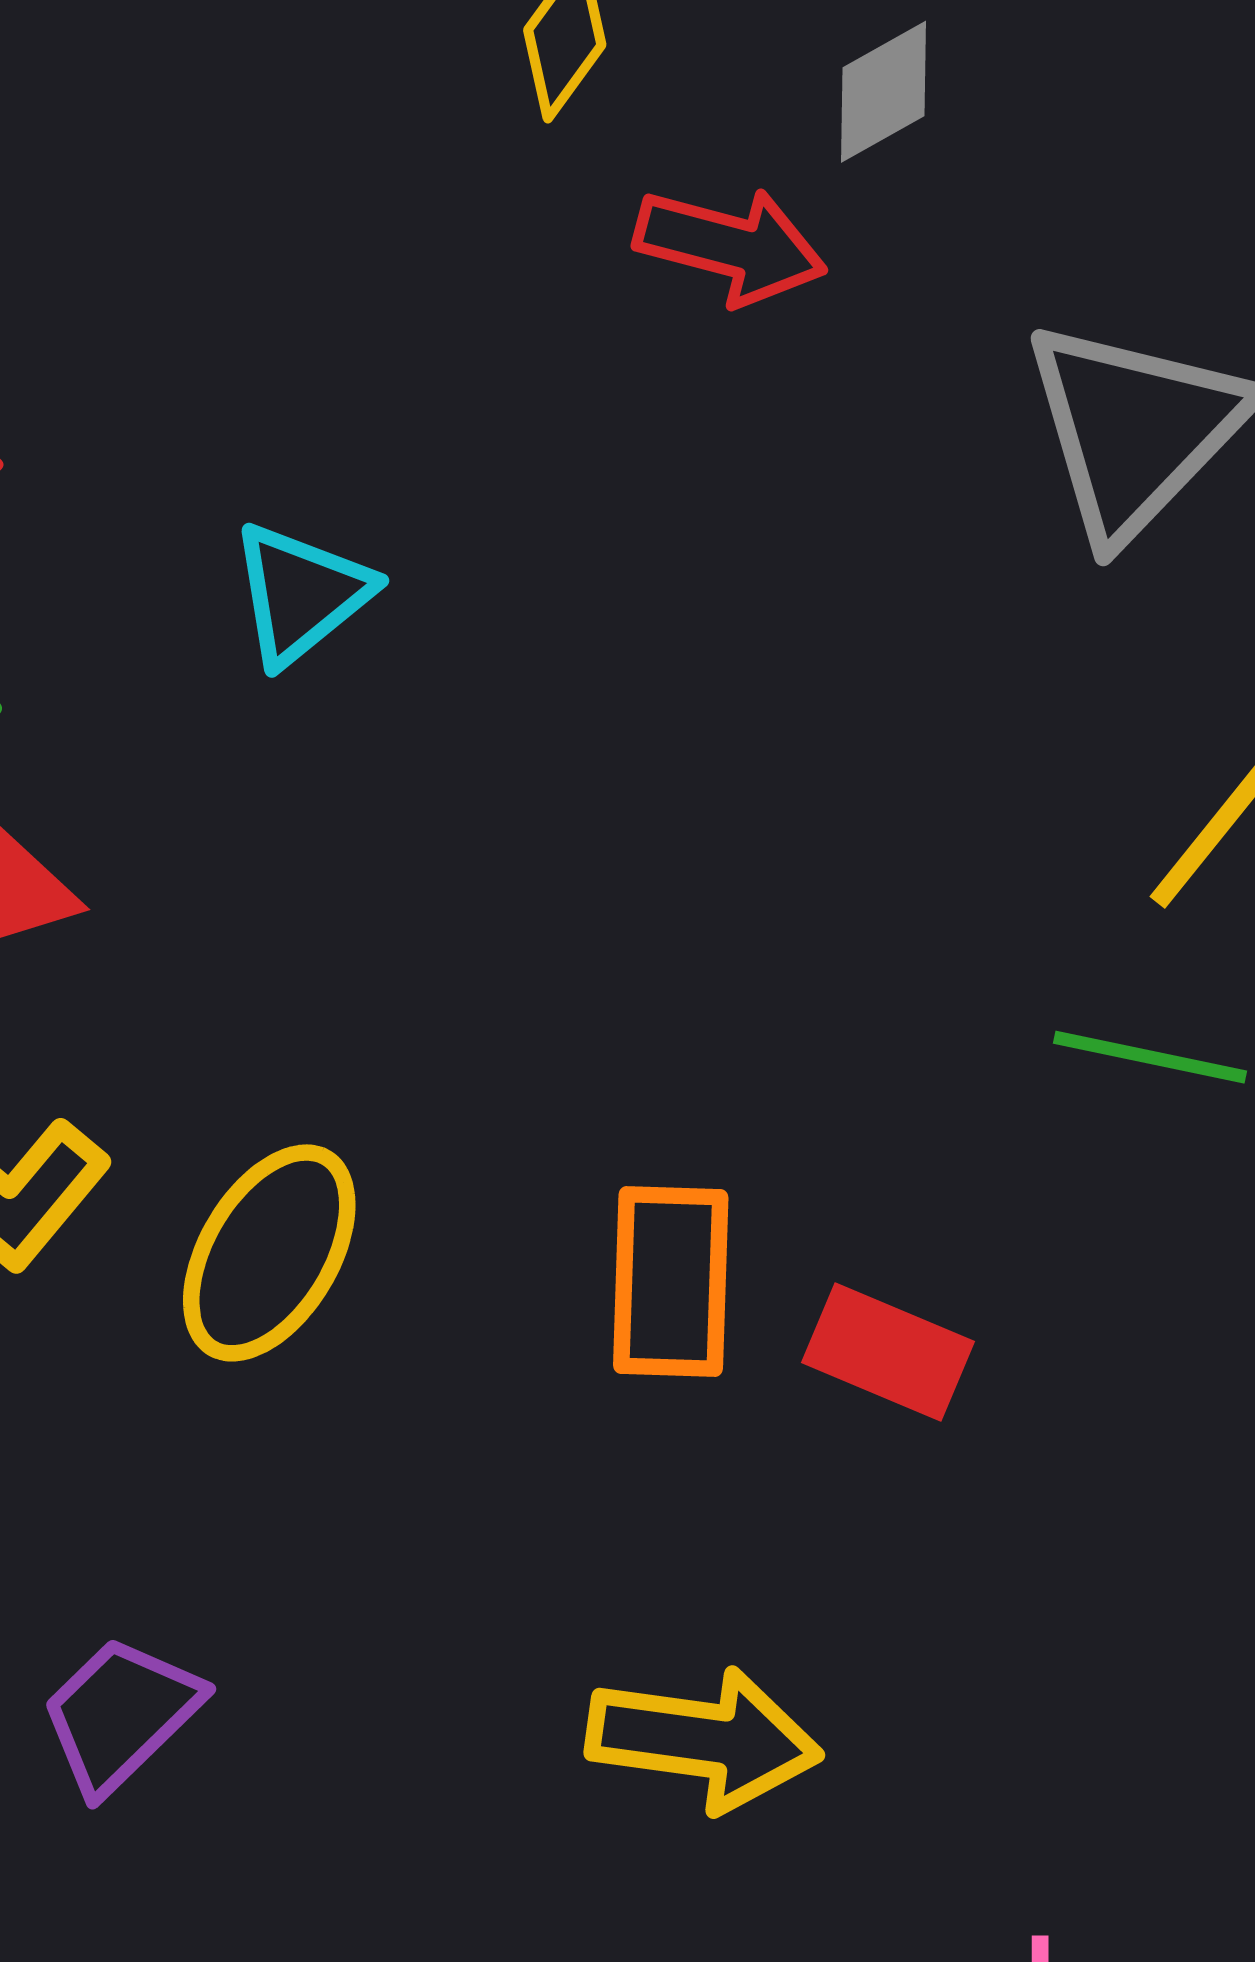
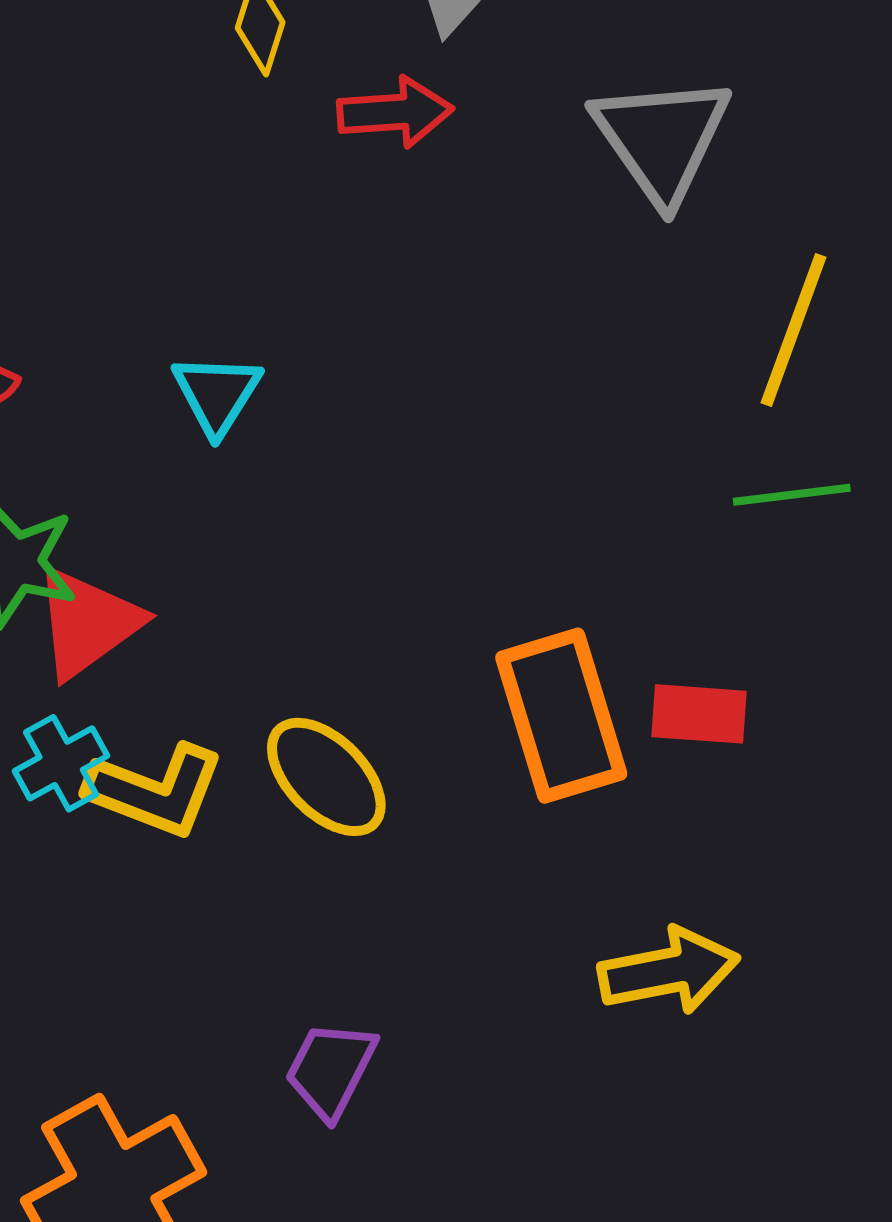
yellow ellipse: (269, 1253) -> (326, 777), turned -57
orange rectangle: (671, 1282) -> (561, 716), size x1.4

